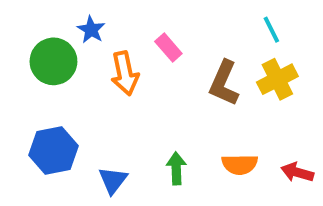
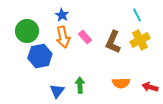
blue star: (91, 30) -> (62, 15), moved
pink rectangle: (168, 48) -> (85, 37), moved
blue hexagon: (53, 151) -> (40, 56), moved
green arrow: (176, 168) -> (80, 85), moved

